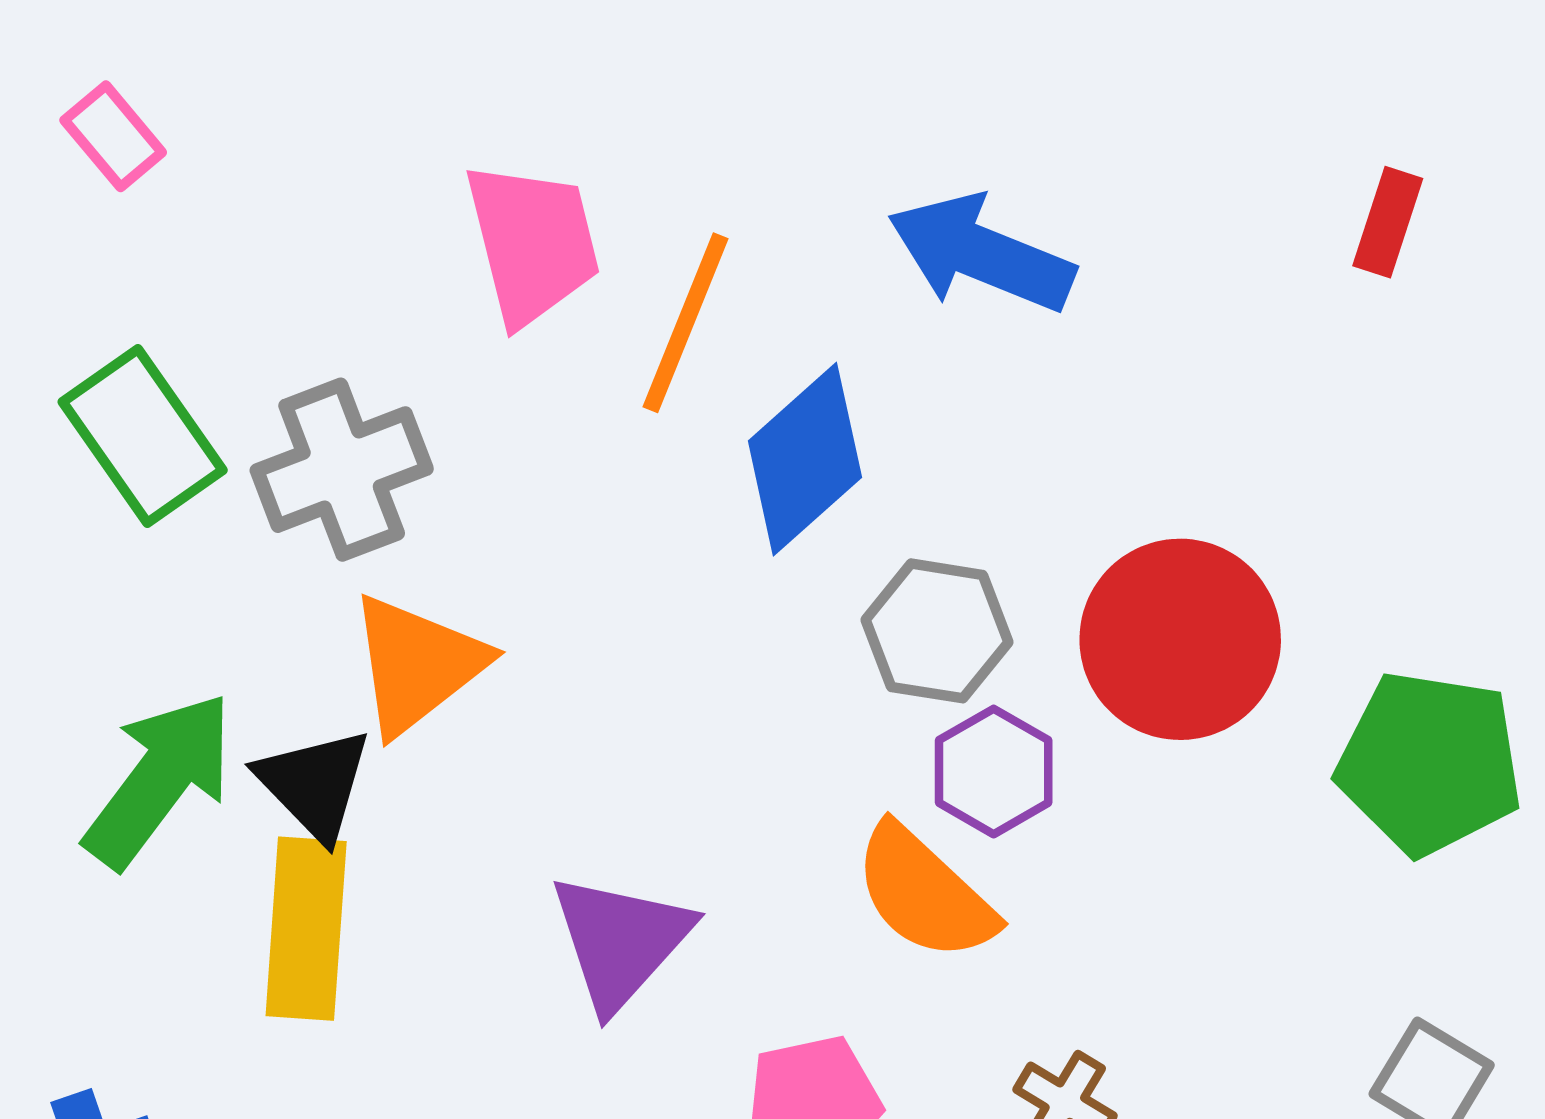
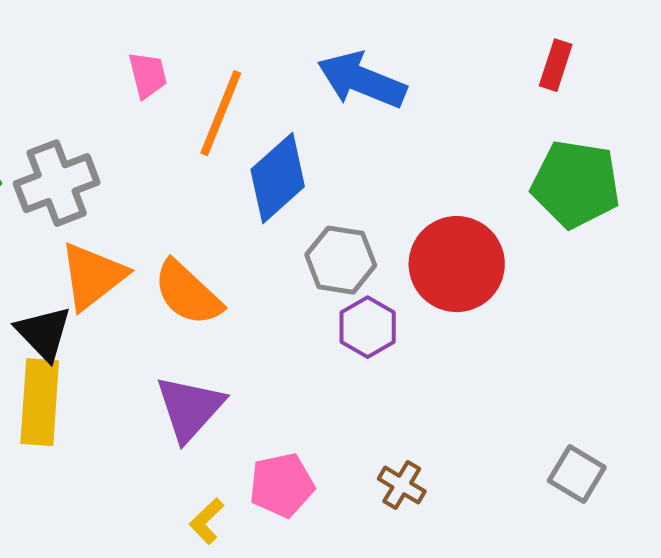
pink trapezoid: (532, 243) -> (148, 75), size x0.6
green pentagon: (1430, 763) -> (576, 184), moved
orange semicircle: (924, 893) -> (188, 293), moved

